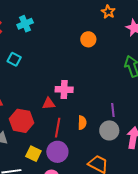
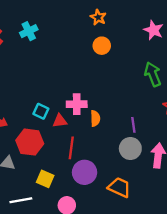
orange star: (108, 12) -> (98, 17), moved
cyan square: (14, 59) -> (41, 111), moved
orange semicircle: (82, 123) -> (95, 118), moved
purple circle: (57, 152) -> (85, 172), moved

